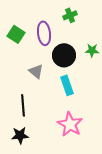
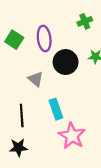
green cross: (70, 15) -> (85, 21), moved
cyan rectangle: (67, 85) -> (56, 109), moved

